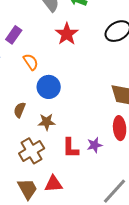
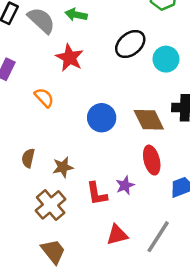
orange semicircle: (31, 62) -> (44, 98), moved
blue circle: (49, 87) -> (102, 118), moved
red triangle: (53, 184) -> (117, 235), moved

